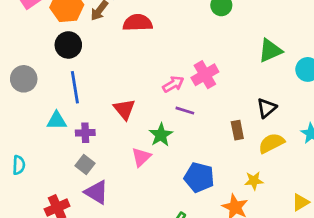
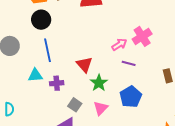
green star: (161, 135) -> (99, 83), moved
pink triangle: (141, 157) -> (101, 108), moved
gray square: (85, 164) -> (75, 105), moved
blue pentagon: (199, 177) -> (131, 97), moved, turned 30

